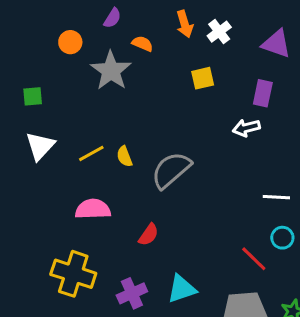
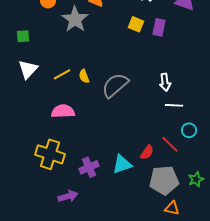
yellow square: (203, 78) -> (136, 24), turned 35
purple rectangle: (263, 93) -> (159, 27), moved
white arrow: (246, 128) -> (165, 82), moved, turned -84
white line: (276, 197) -> (174, 105), moved
red semicircle: (149, 235) -> (147, 152), moved

